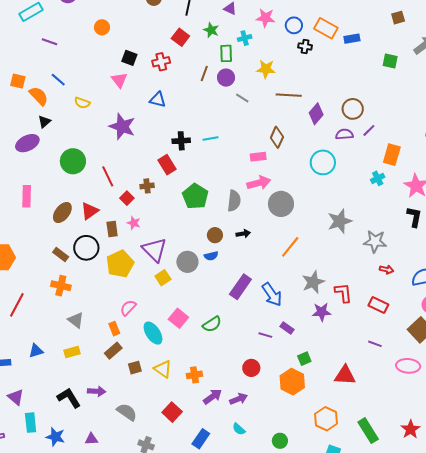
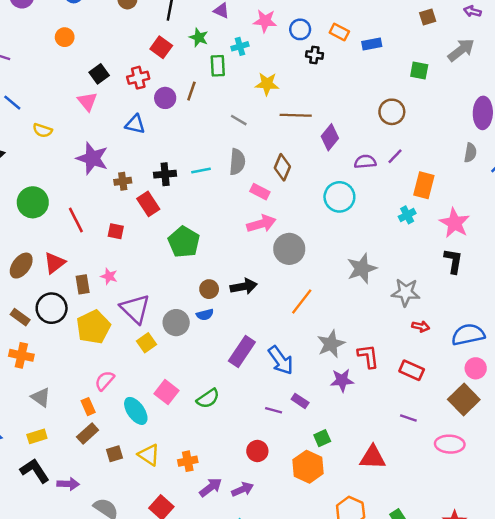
orange rectangle: (326, 28) -> (339, 32), size x0.7
black square: (129, 58) -> (99, 74), turned 35
purple circle: (226, 78) -> (165, 98), moved
brown circle: (353, 109) -> (392, 112), moved
pink rectangle: (258, 157) -> (260, 192), turned 35
brown cross: (147, 186) -> (123, 181), moved
red square: (127, 198) -> (116, 231), moved, turned -32
gray semicircle: (234, 201) -> (237, 162), moved
black arrow: (243, 234) -> (244, 286), size x1.5
black L-shape: (69, 398) -> (35, 471), moved

